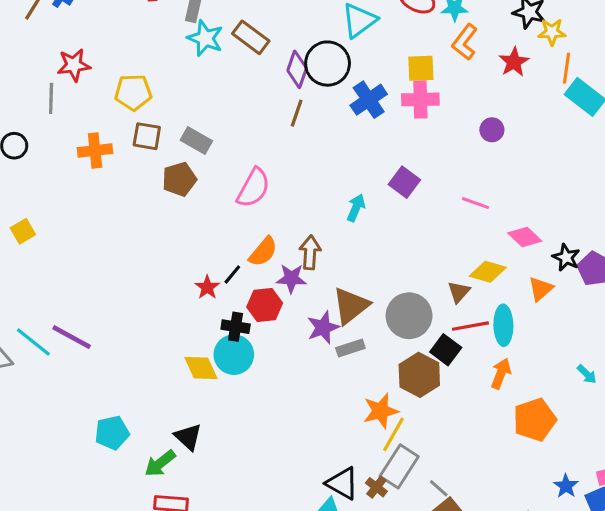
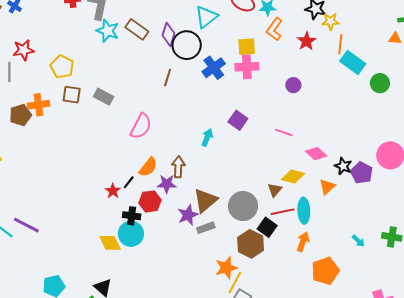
purple diamond: (297, 69) -> (169, 34), moved
yellow pentagon: (133, 92) -> (62, 67), turned 30
brown pentagon: (179, 179) -> (20, 115), moved

